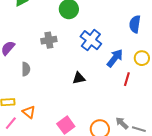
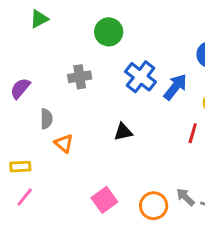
blue arrow: (115, 58) -> (175, 87), moved
orange triangle: (29, 112) -> (64, 143), moved

